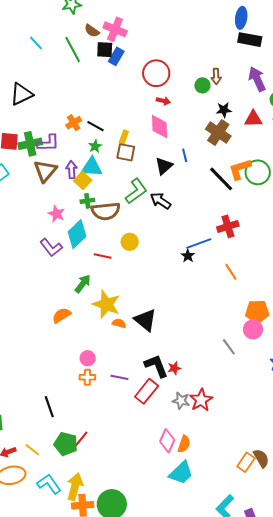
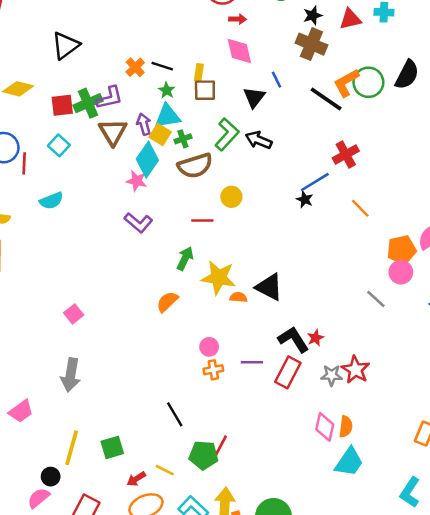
green cross: (87, 201) -> (183, 139), moved
cyan diamond: (77, 234) -> (147, 160), moved

